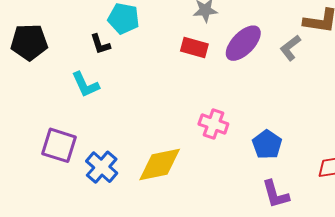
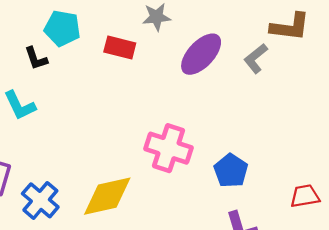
red rectangle: (194, 48) -> (120, 48), moved
pink cross: (213, 124) -> (169, 148), size x1.4

